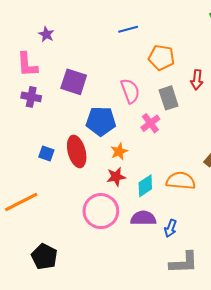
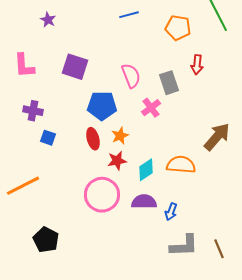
orange pentagon: (161, 58) -> (178, 28), moved
pink L-shape: (27, 65) -> (24, 66), moved
purple cross: (31, 97) -> (33, 111), moved
red ellipse: (77, 151) -> (93, 139), moved, size x0.7

